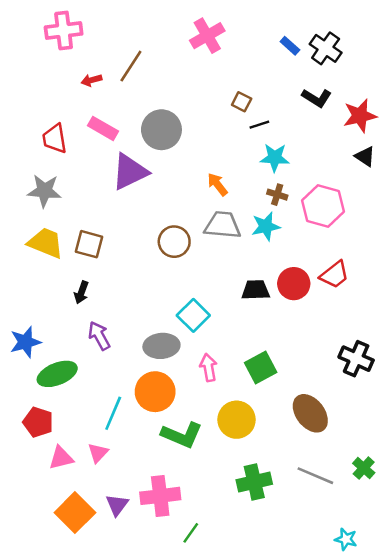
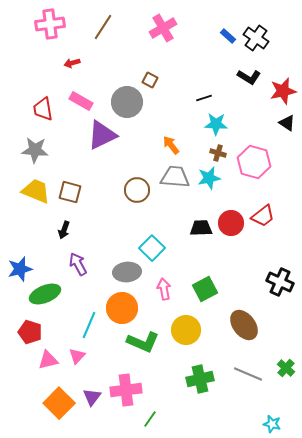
brown line: (131, 66) -> (103, 27), moved
brown square: (242, 102) -> (150, 80), moved

